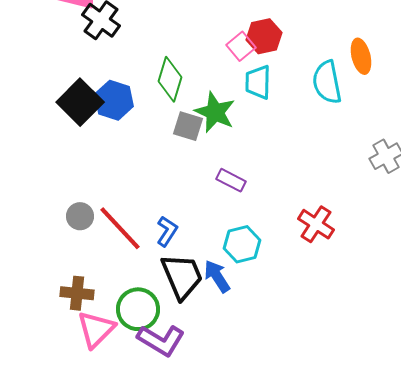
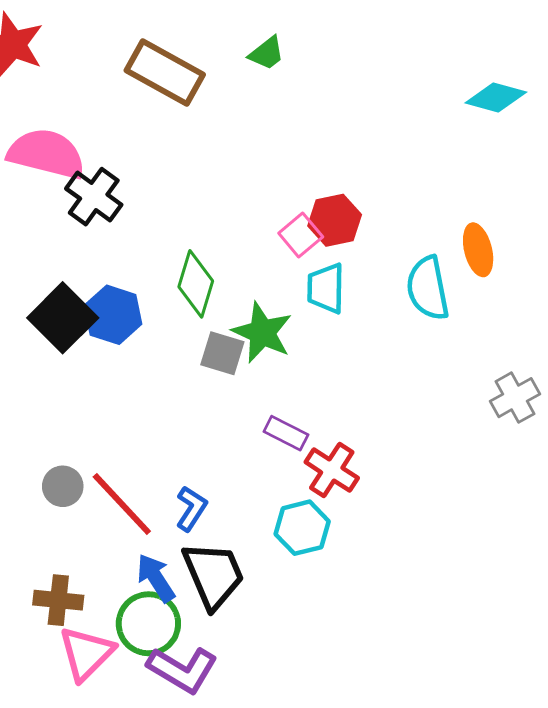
red cross: (316, 224) -> (332, 470), moved
blue arrow: (217, 276) -> (156, 578), moved

